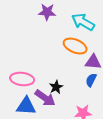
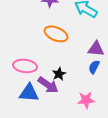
orange ellipse: (75, 46) -> (56, 34), moved

